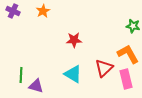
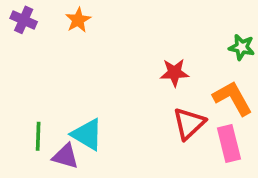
red star: (74, 40) -> (174, 73), moved
cyan triangle: (73, 74) -> (87, 134), moved

